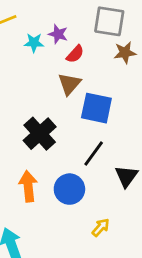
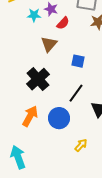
brown triangle: (69, 84) -> (49, 44), moved
blue square: (96, 108) -> (78, 61), size x0.6
orange arrow: (28, 186) -> (30, 116), turned 35

